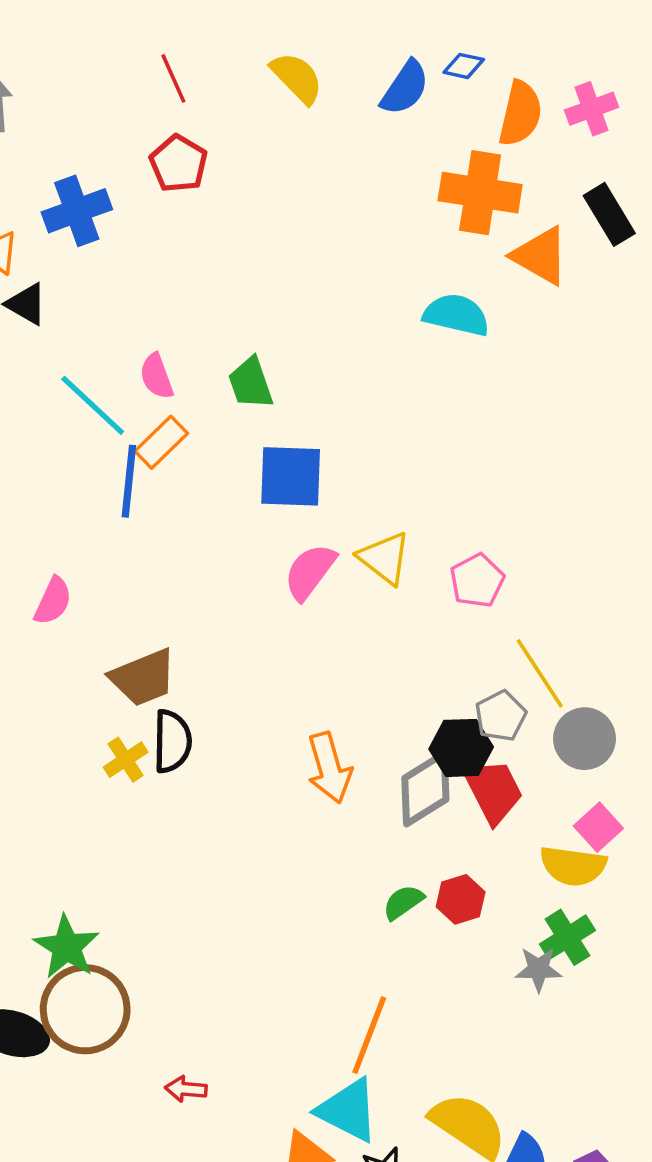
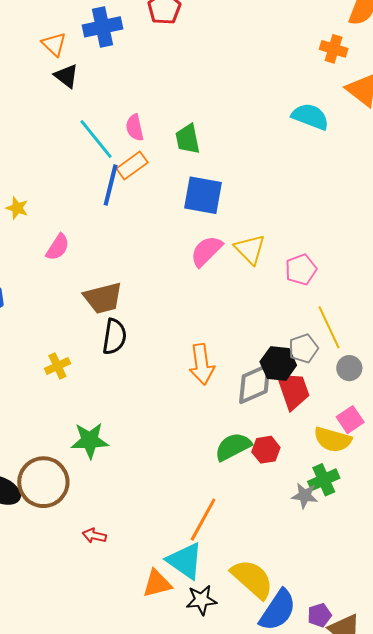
orange cross: (480, 193) -> (334, 49), size x0.6
gray circle: (585, 739) -> (349, 368), size x0.7
yellow cross: (126, 760) -> (57, 366), moved
green semicircle: (403, 902) -> (233, 447), size x1.5
green star: (67, 947) -> (90, 440), moved, turned 30

